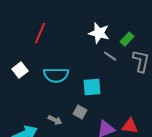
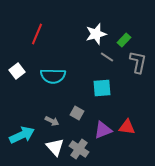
white star: (99, 33) -> (96, 34), turned -30
cyan square: (92, 87) -> (102, 88), moved

